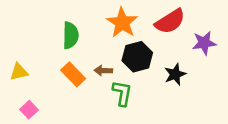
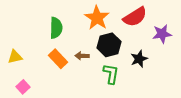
green L-shape: (122, 93) -> (111, 74), moved

